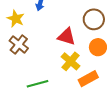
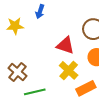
yellow star: (16, 19) -> (15, 26), turned -30
brown cross: (19, 45) -> (17, 72), moved

